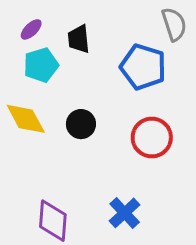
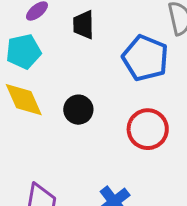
cyan pentagon: (41, 65) -> (23, 52), moved

